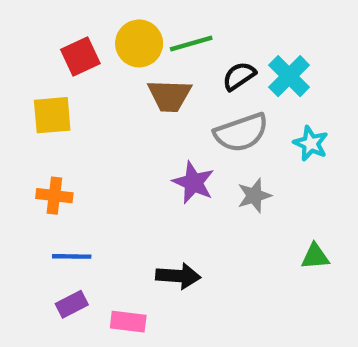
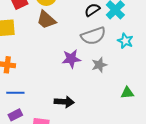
brown trapezoid: (170, 96) -> (46, 20), moved, turned 40
purple star: (193, 183) -> (71, 59), turned -30

